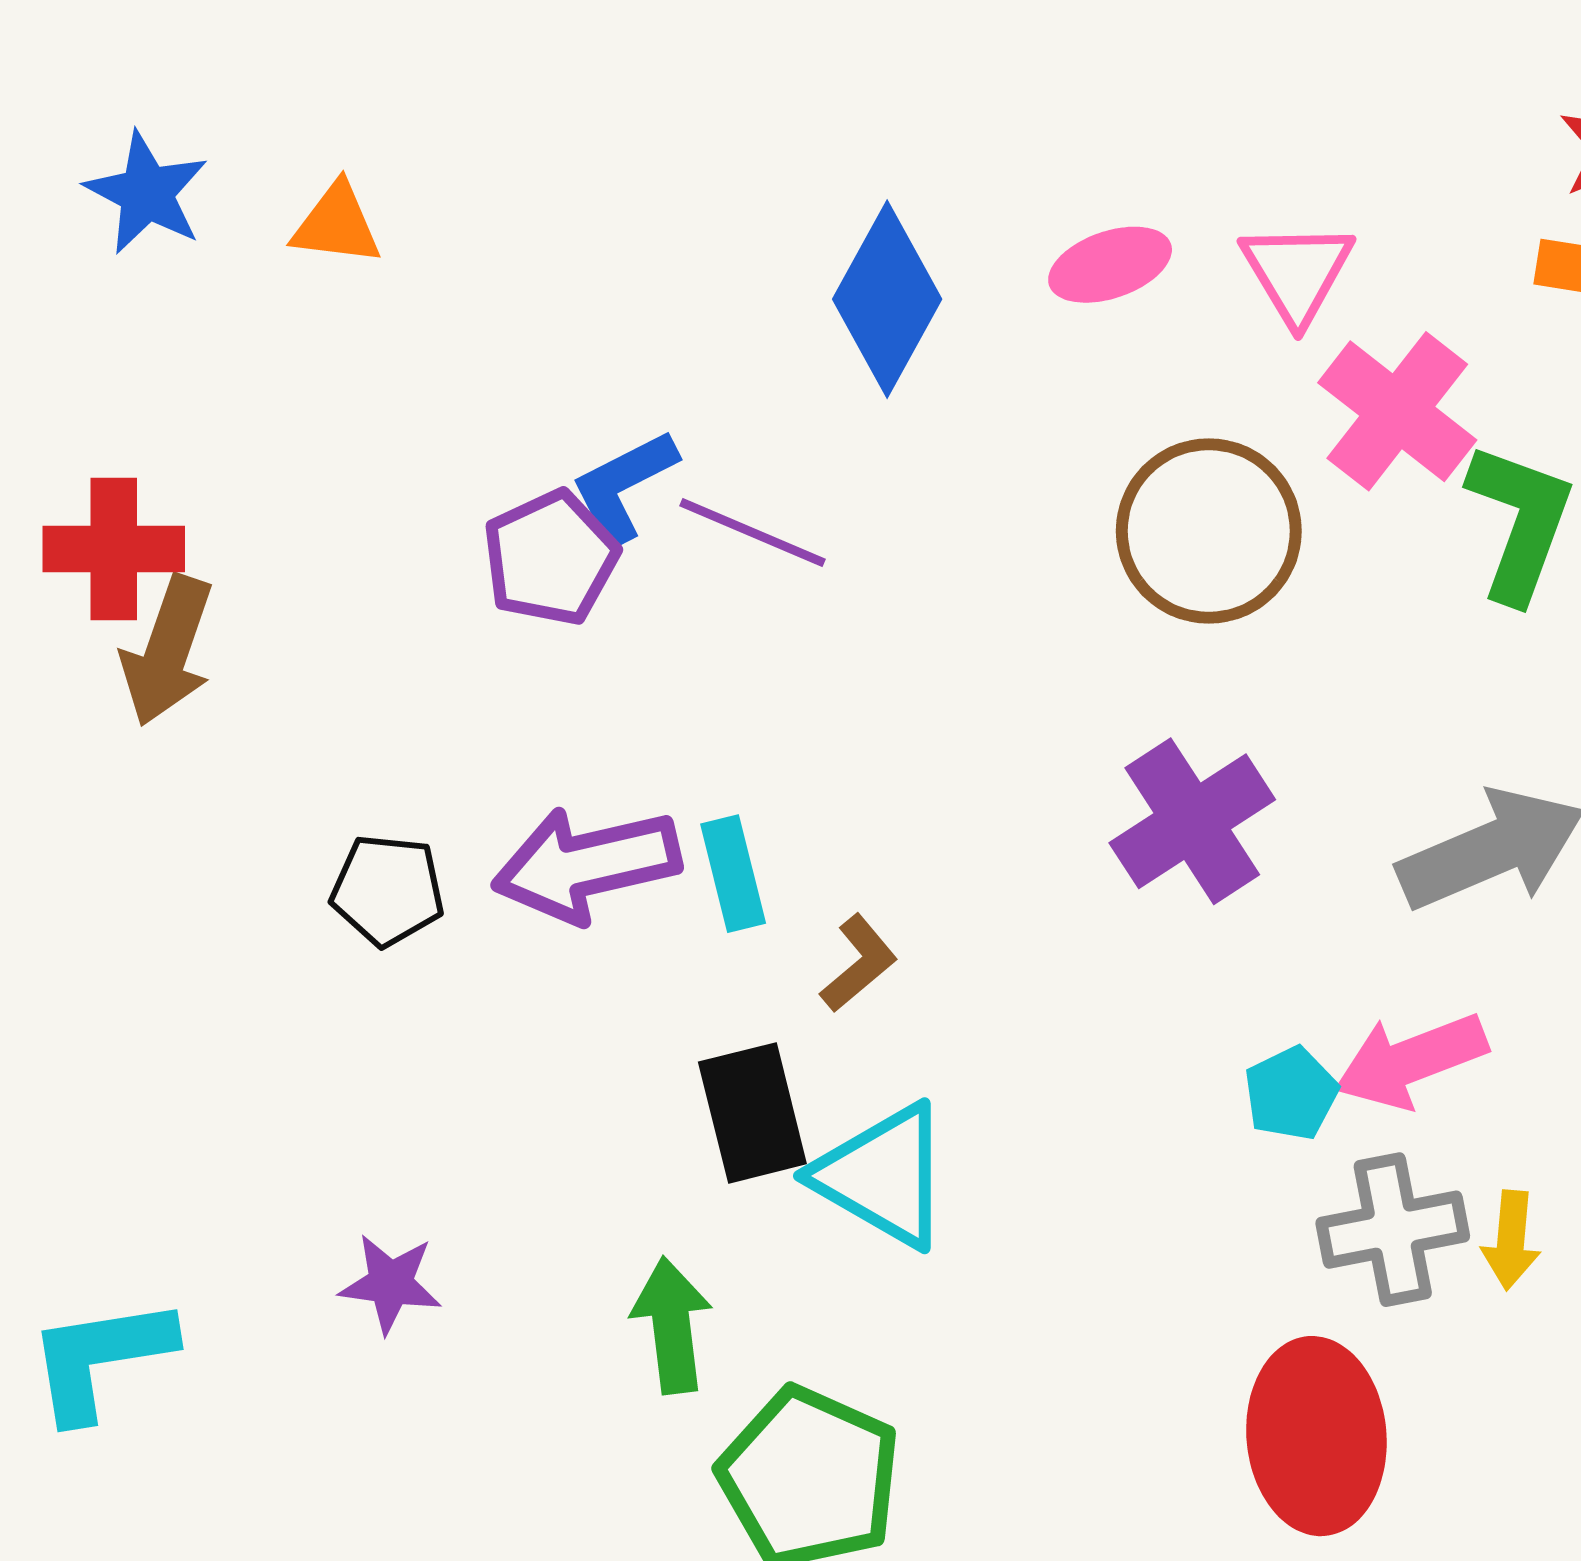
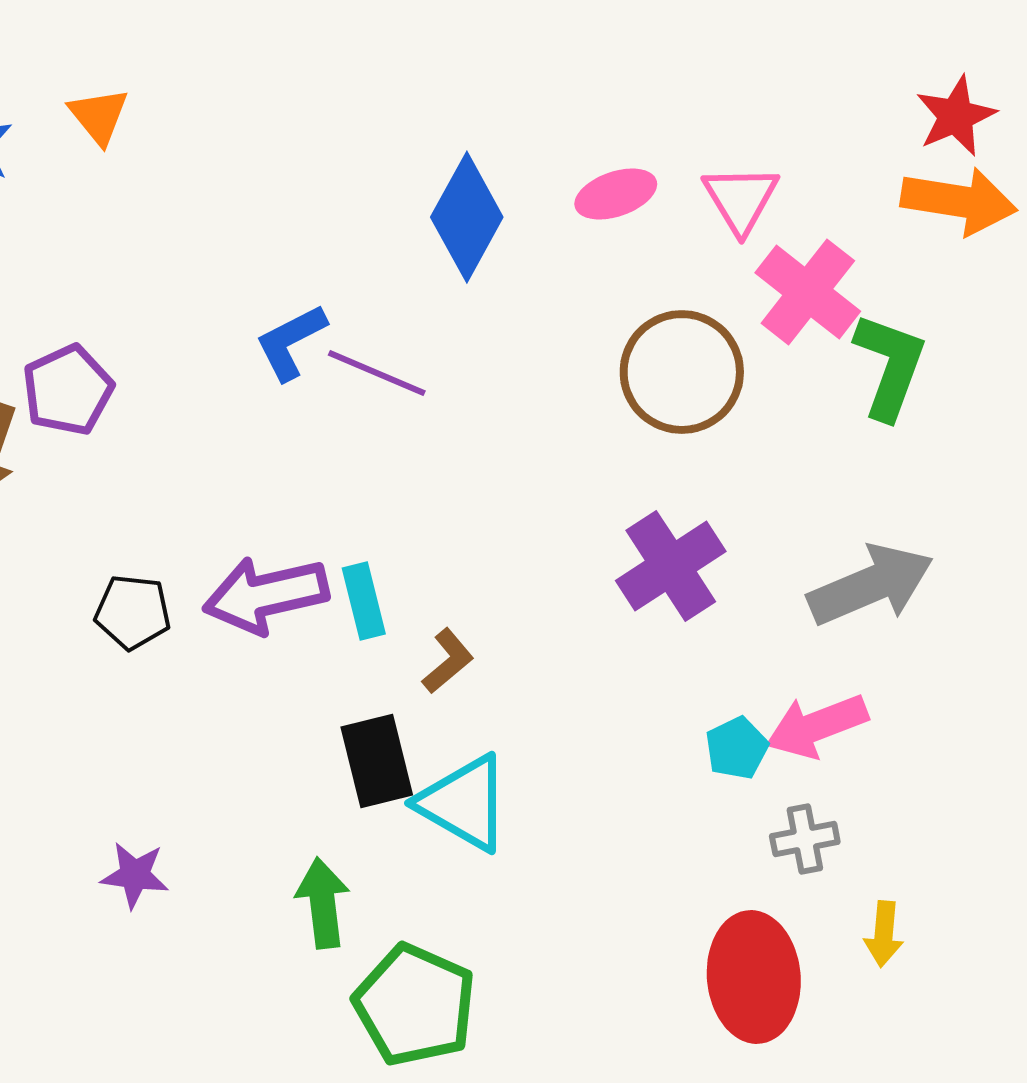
orange triangle: (337, 224) -> (99, 116), moved, turned 44
purple pentagon: (551, 558) -> (68, 390), moved
gray cross: (1393, 1230) -> (805, 839), size x0.7
yellow arrow: (1511, 1240) -> (884, 934), moved

